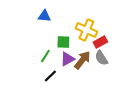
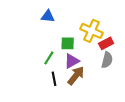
gray semicircle: (101, 58) -> (107, 60), turned -133
brown arrow: (82, 60) -> (76, 76), moved
black line: (50, 76) -> (54, 79), turned -56

